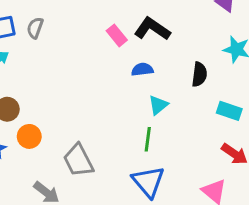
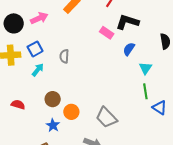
gray semicircle: (35, 28) -> (64, 56), moved
blue semicircle: (142, 69) -> (129, 49), turned -32
blue triangle: (148, 182) -> (160, 108), moved, size x0.7

